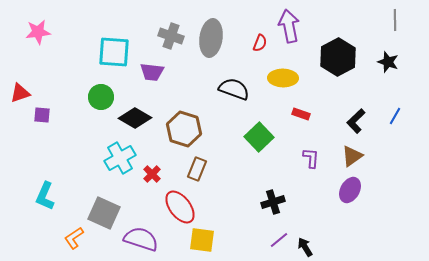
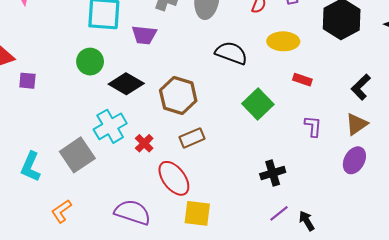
brown rectangle: (197, 169) -> (192, 138), turned 45
gray square: (104, 213) -> (77, 155), moved, turned 32

